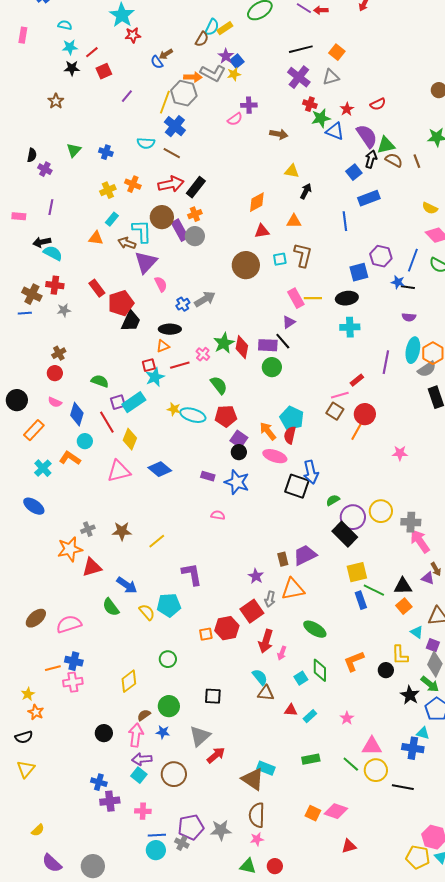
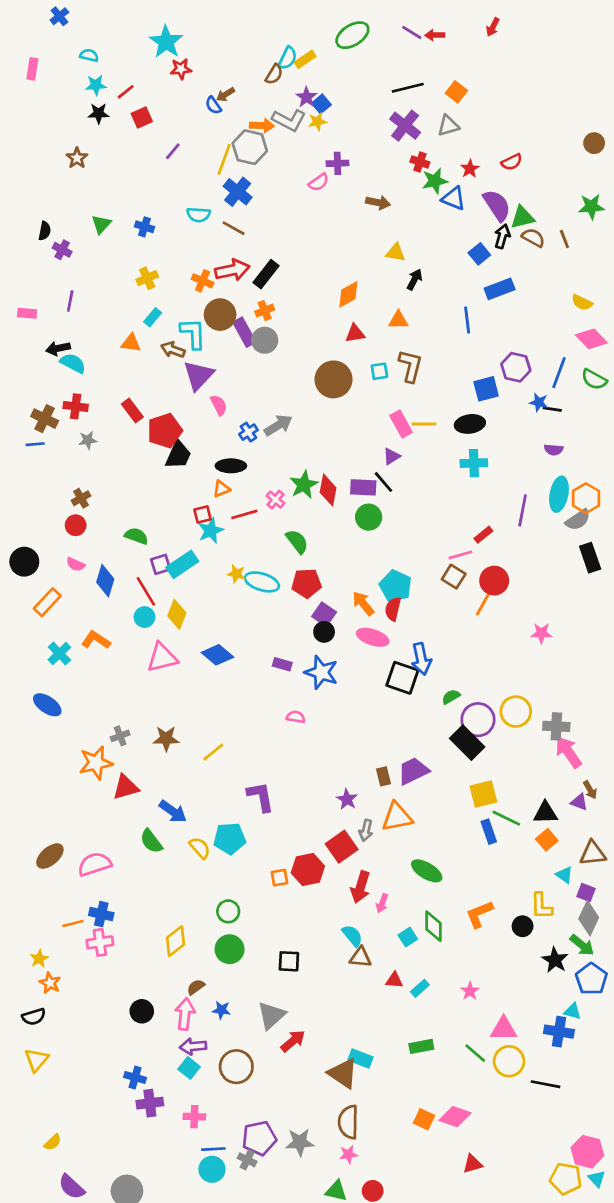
orange cross: (133, 184) -> (203, 281), moved
cyan circle: (85, 441) -> (144, 617), moved
green circle: (169, 706) -> (230, 949), moved

